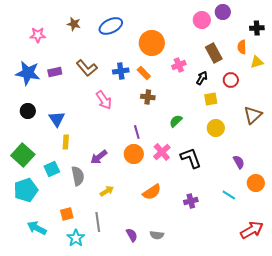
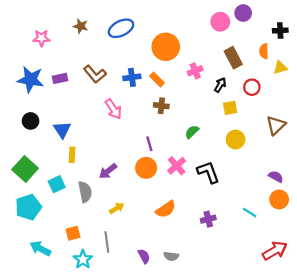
purple semicircle: (239, 162) -> (276, 177), moved, turned -32

